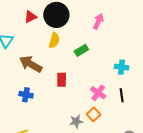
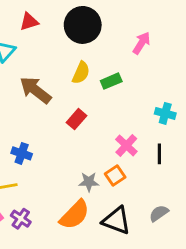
red triangle: (30, 17) -> (29, 22), moved
yellow semicircle: (54, 40) -> (81, 73), moved
red rectangle: (62, 80) -> (76, 119), turned 32
blue cross: (26, 95) -> (22, 153), moved

